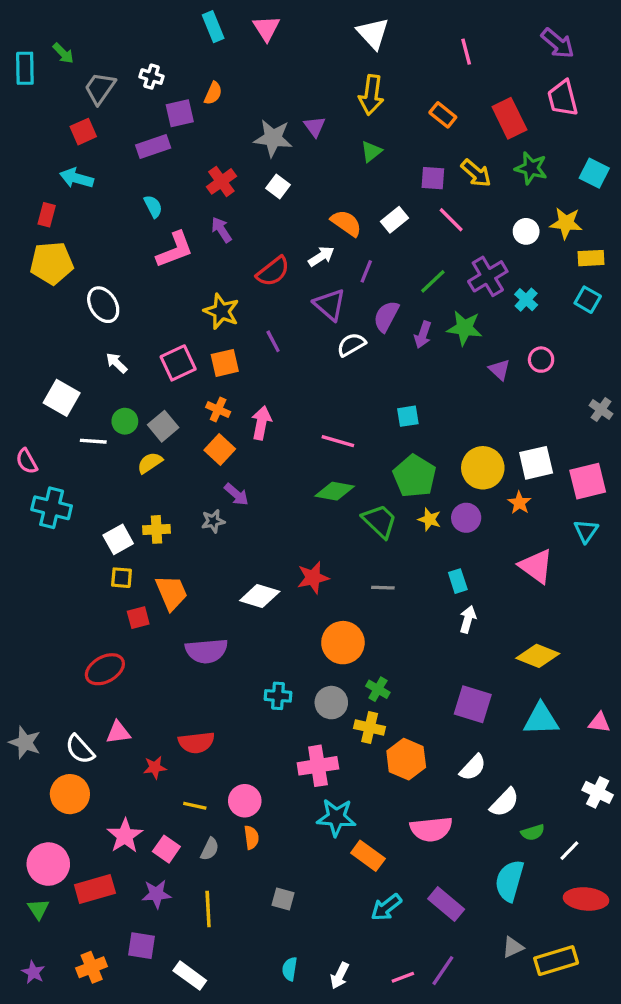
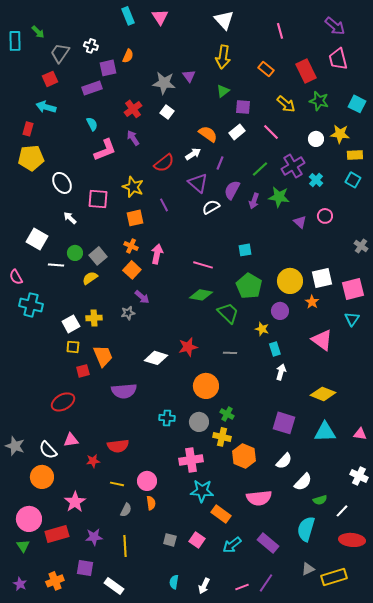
purple square: (433, 178) -> (243, 107), moved
pink square: (178, 363) -> (98, 199), moved, turned 30
yellow star: (430, 519) -> (262, 329), moved
pink square: (166, 849) -> (197, 540), moved

